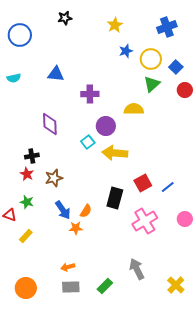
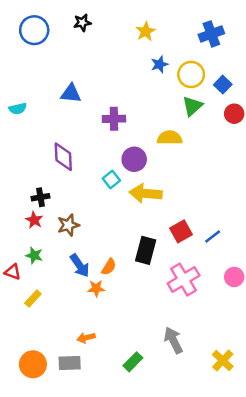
blue circle: (20, 35) -> (34, 30), moved
cyan semicircle: (14, 78) -> (18, 109), moved
gray rectangle: (71, 287) -> (70, 363), moved

